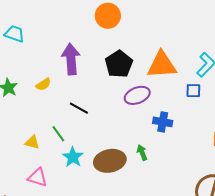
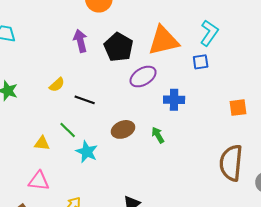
purple arrow: (71, 59) -> (80, 41), moved, size x0.7
yellow semicircle: (43, 84) -> (57, 85), moved
brown ellipse: (110, 161) -> (123, 129), moved, size x0.7
pink triangle: (37, 177) -> (39, 181), moved

